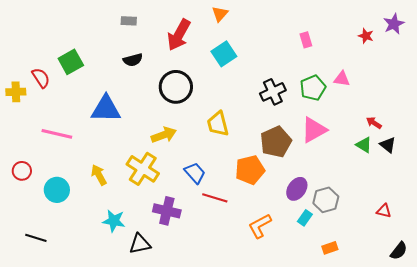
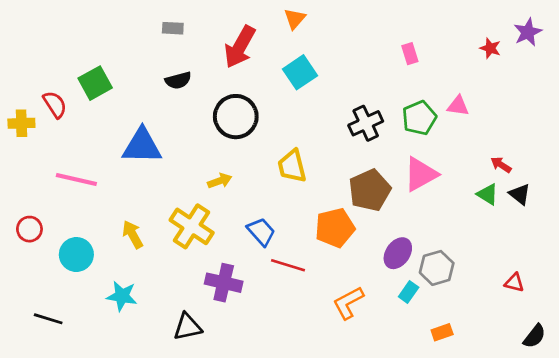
yellow arrow: (164, 135) -> (220, 181), size x0.7
cyan star: (114, 221) -> (122, 296), moved

